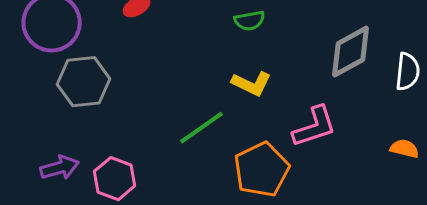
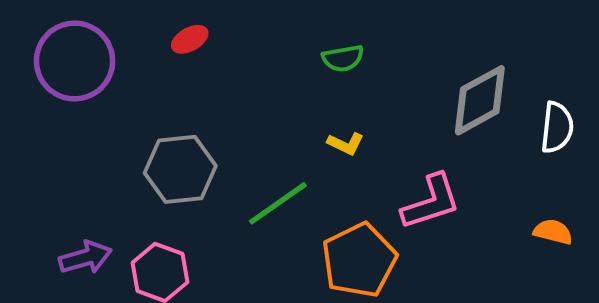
gray hexagon: (84, 82) -> (180, 169), moved
yellow L-shape: (252, 84) -> (346, 144), size x0.7

